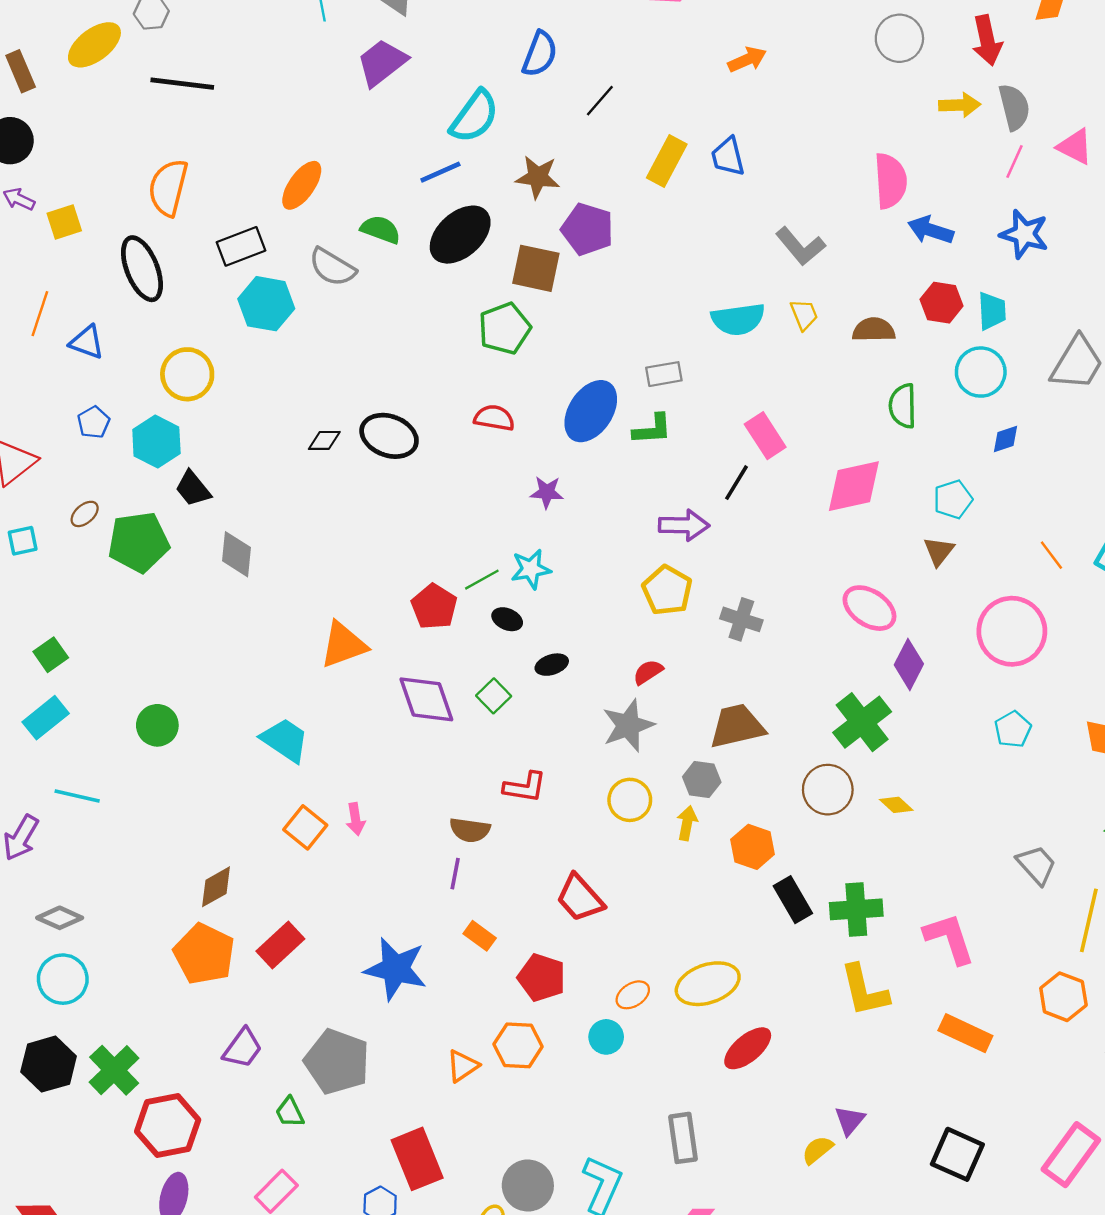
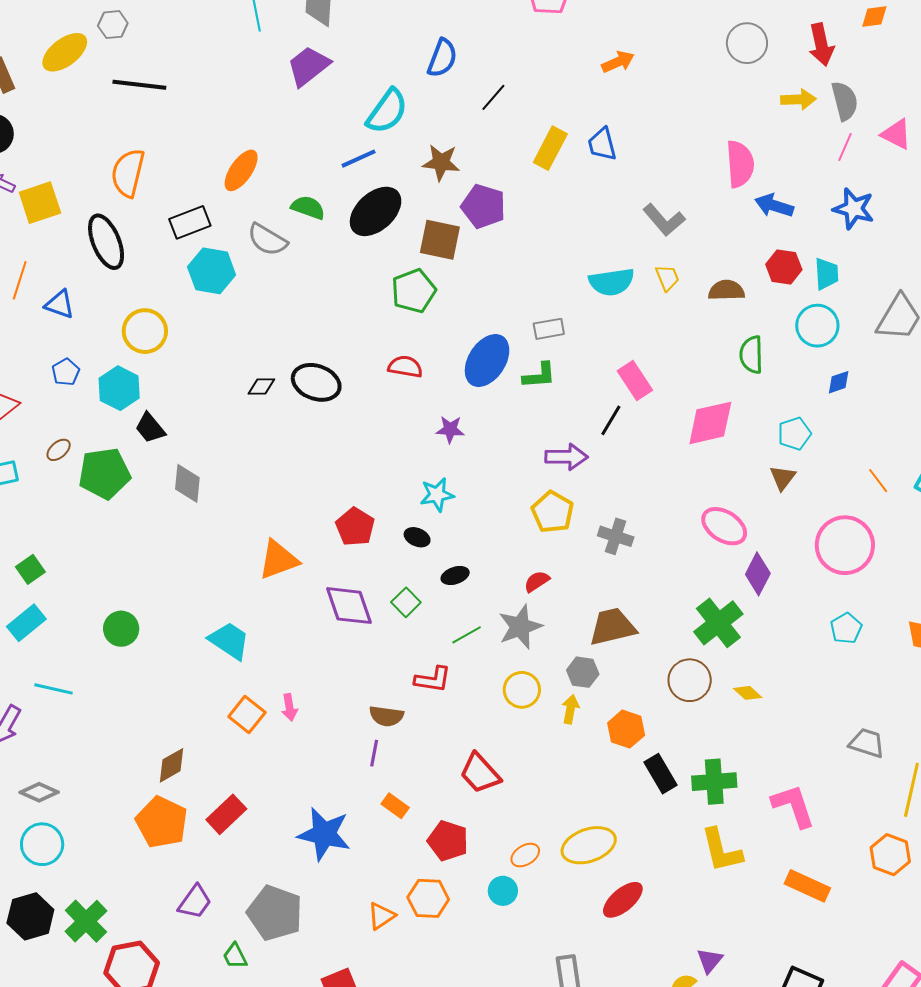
yellow square: (64, 222) -> (40, 203), size x1.4
green line: (482, 580) -> (467, 635), moved
gray trapezoid: (1036, 865) -> (867, 743), turned -30

